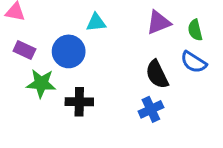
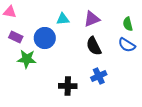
purple triangle: (159, 22) -> (92, 19), moved
black semicircle: (157, 74) -> (94, 46), moved
black cross: (79, 102) -> (68, 86), moved

